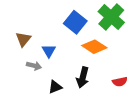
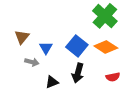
blue square: (75, 22) -> (77, 46), moved
orange diamond: (94, 47) -> (106, 47), moved

